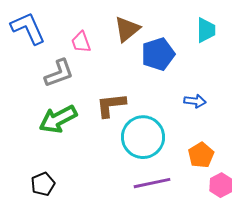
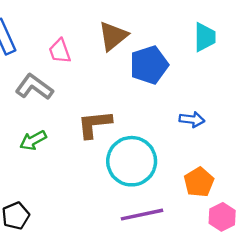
gray L-shape: (59, 73) -> (34, 87), turned -124
green arrow: (58, 119) -> (33, 140), size x0.6

